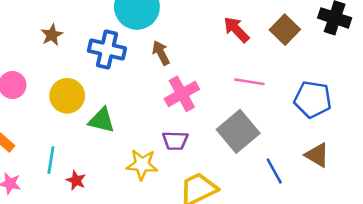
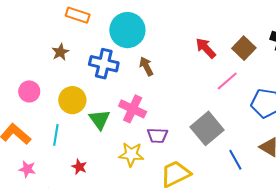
pink line: (249, 82) -> (227, 81), moved, turned -50
pink cross: (182, 94) -> (133, 109), moved, turned -36
green triangle: (102, 120) -> (99, 119), turned 40
cyan line: (51, 160) -> (56, 135), moved

